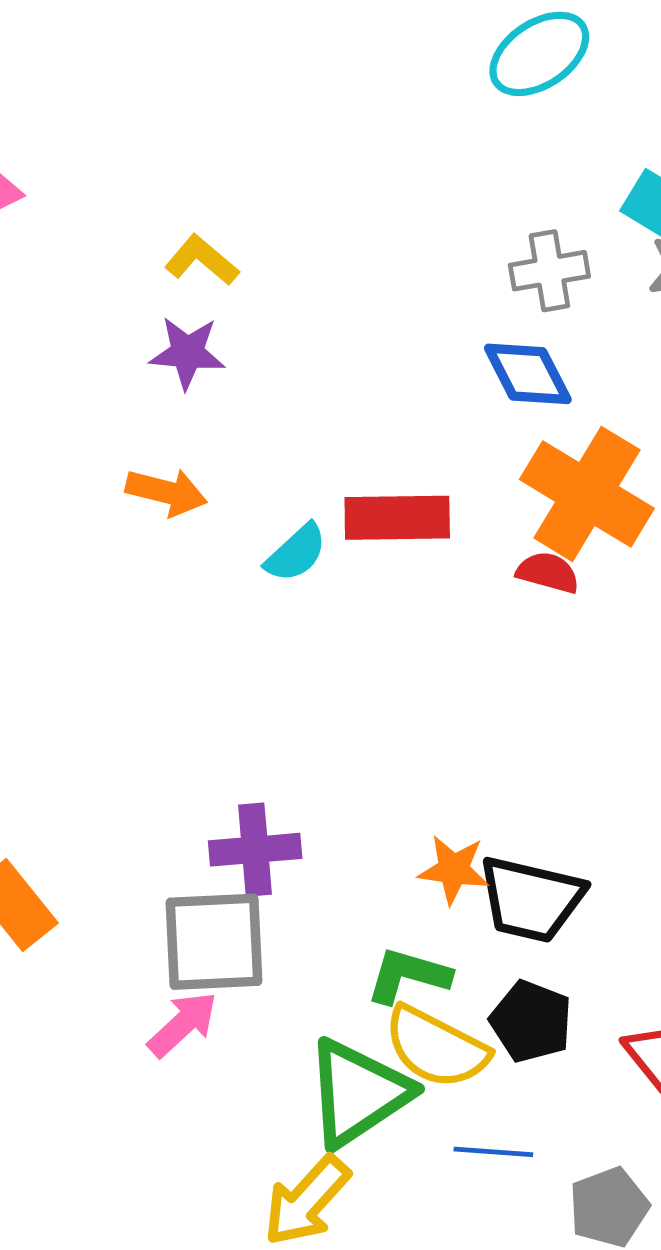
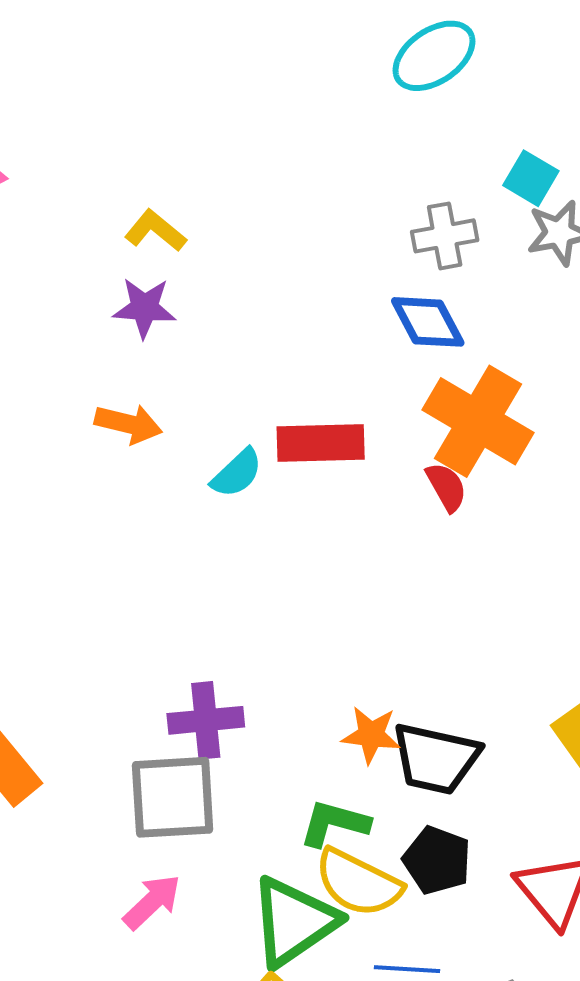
red semicircle: (548, 573) -> (446, 487), turned 46
pink arrow: (183, 1024) -> (152, 902), moved

